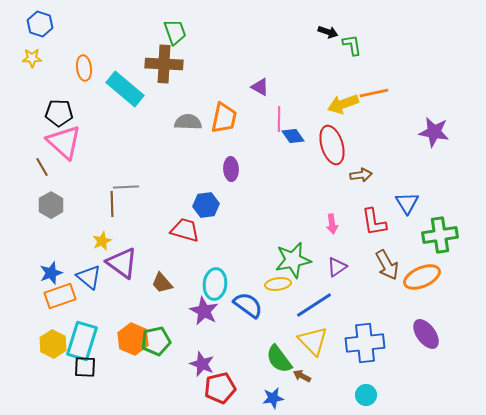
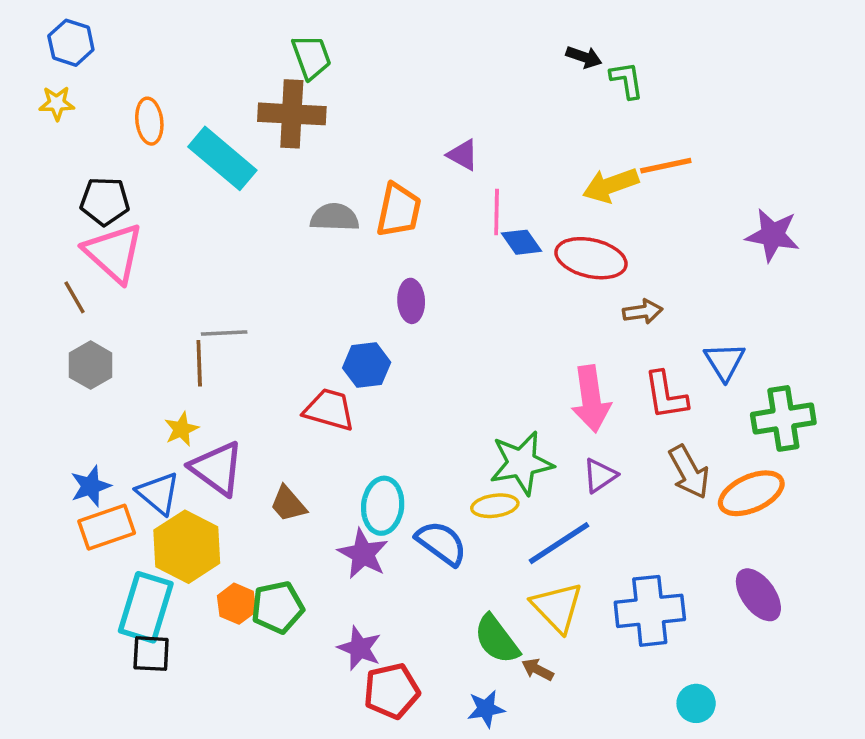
red ellipse: (332, 145) -> (591, 258), turned -60
pink arrow: (332, 224) -> (591, 399), size x1.8
orange hexagon: (133, 339) -> (237, 604), size x0.7
yellow hexagon: (53, 344) -> (187, 547), moved, size x1.4
cyan circle: (366, 395) -> (696, 703), moved

